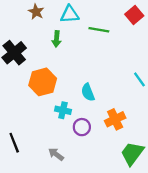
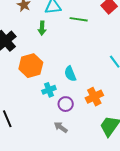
cyan cross: (63, 110) -> (49, 90), turned -32
gray arrow: (56, 154) -> (61, 127), moved

